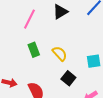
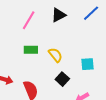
green rectangle: (34, 50) -> (31, 50), turned -72

